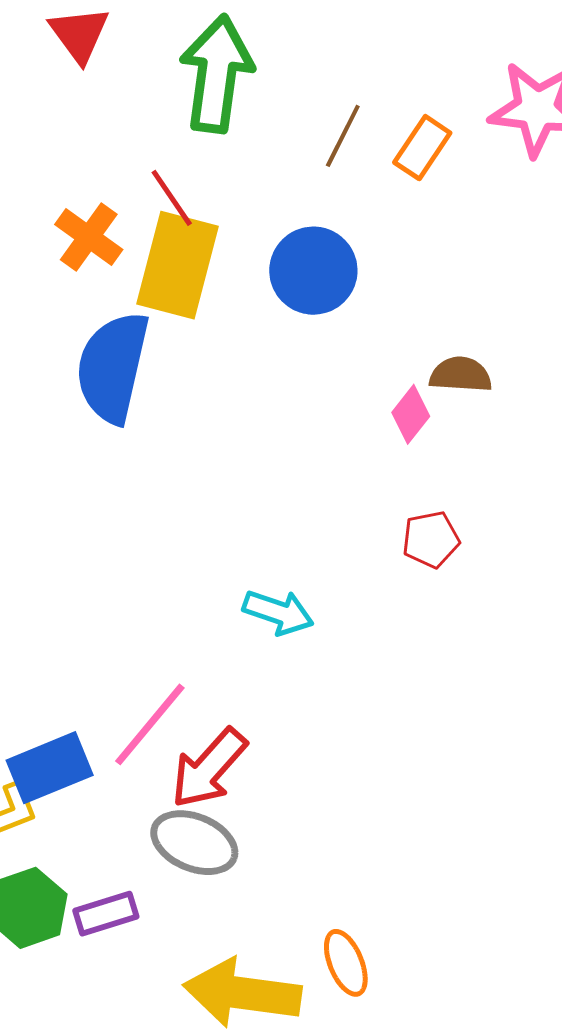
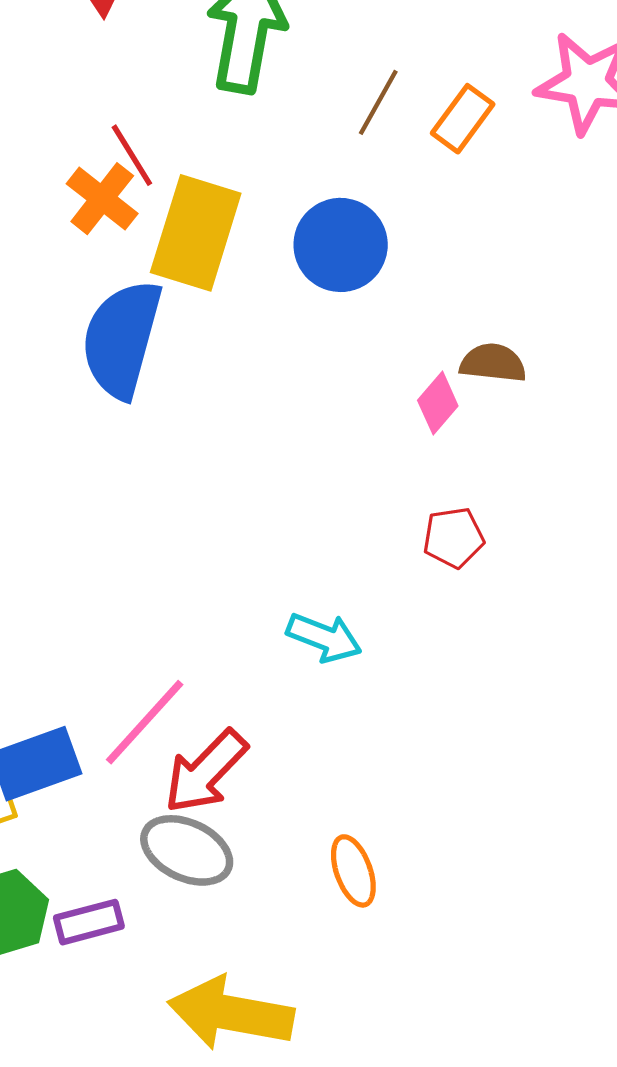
red line: (172, 198) -> (132, 155), moved
cyan arrow: (278, 612) -> (324, 637), moved
orange ellipse: (346, 963) -> (353, 871), moved

